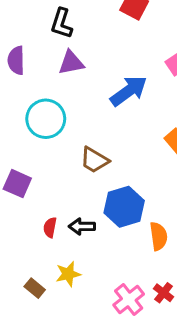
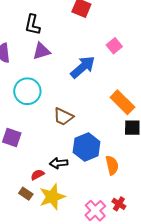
red semicircle: (50, 227) -> (37, 175), moved, turned 56
yellow star: (68, 274) -> (52, 197), size x1.5
brown rectangle: (35, 288) -> (26, 194), moved

